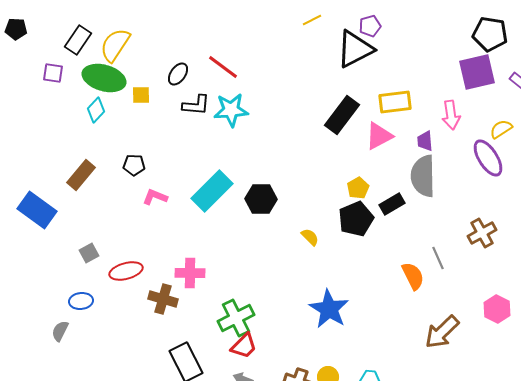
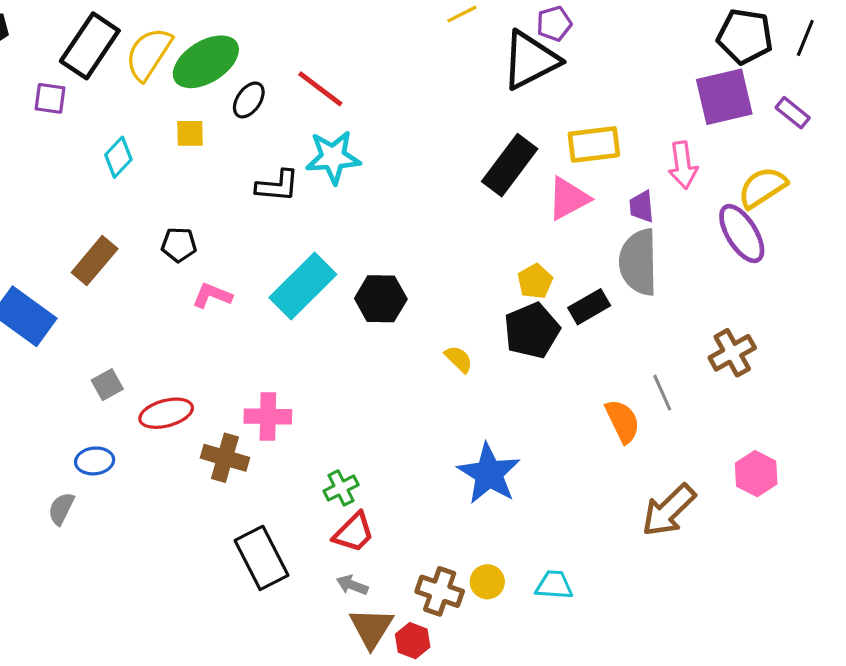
black rectangle: (78, 40) -> (90, 46), size x1.4
green ellipse: (104, 78) -> (206, 62), moved, turned -48
black L-shape: (196, 105) -> (277, 186), moved
yellow semicircle: (501, 129) -> (762, 187), size x1.4
green cross: (236, 318) -> (341, 488), size x0.6

